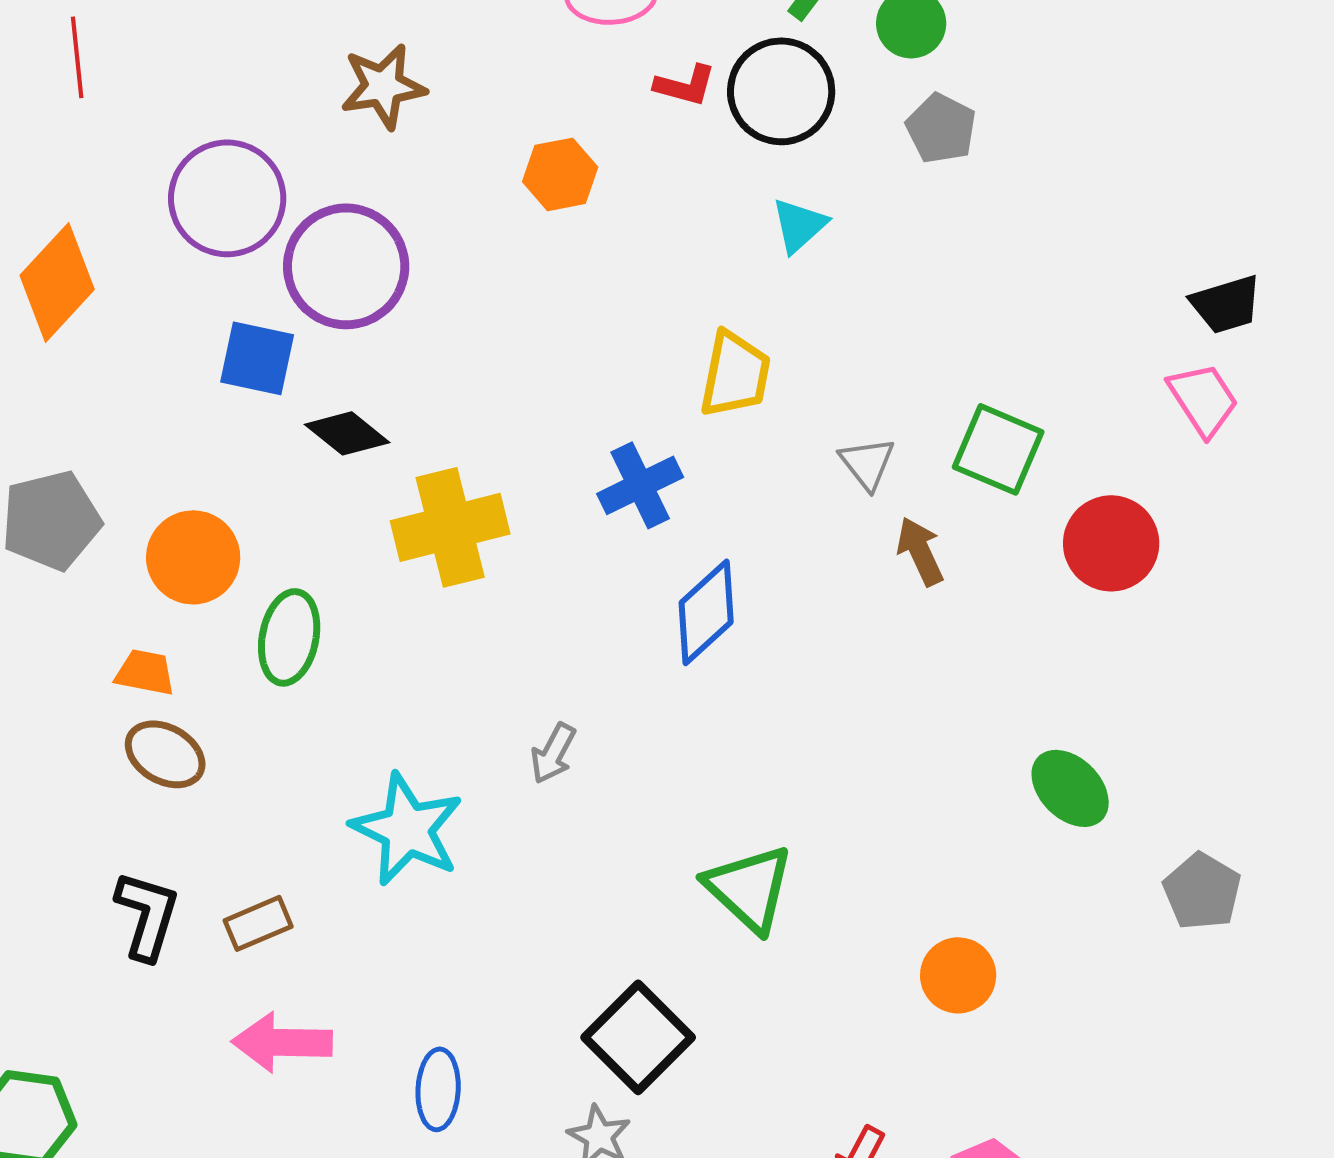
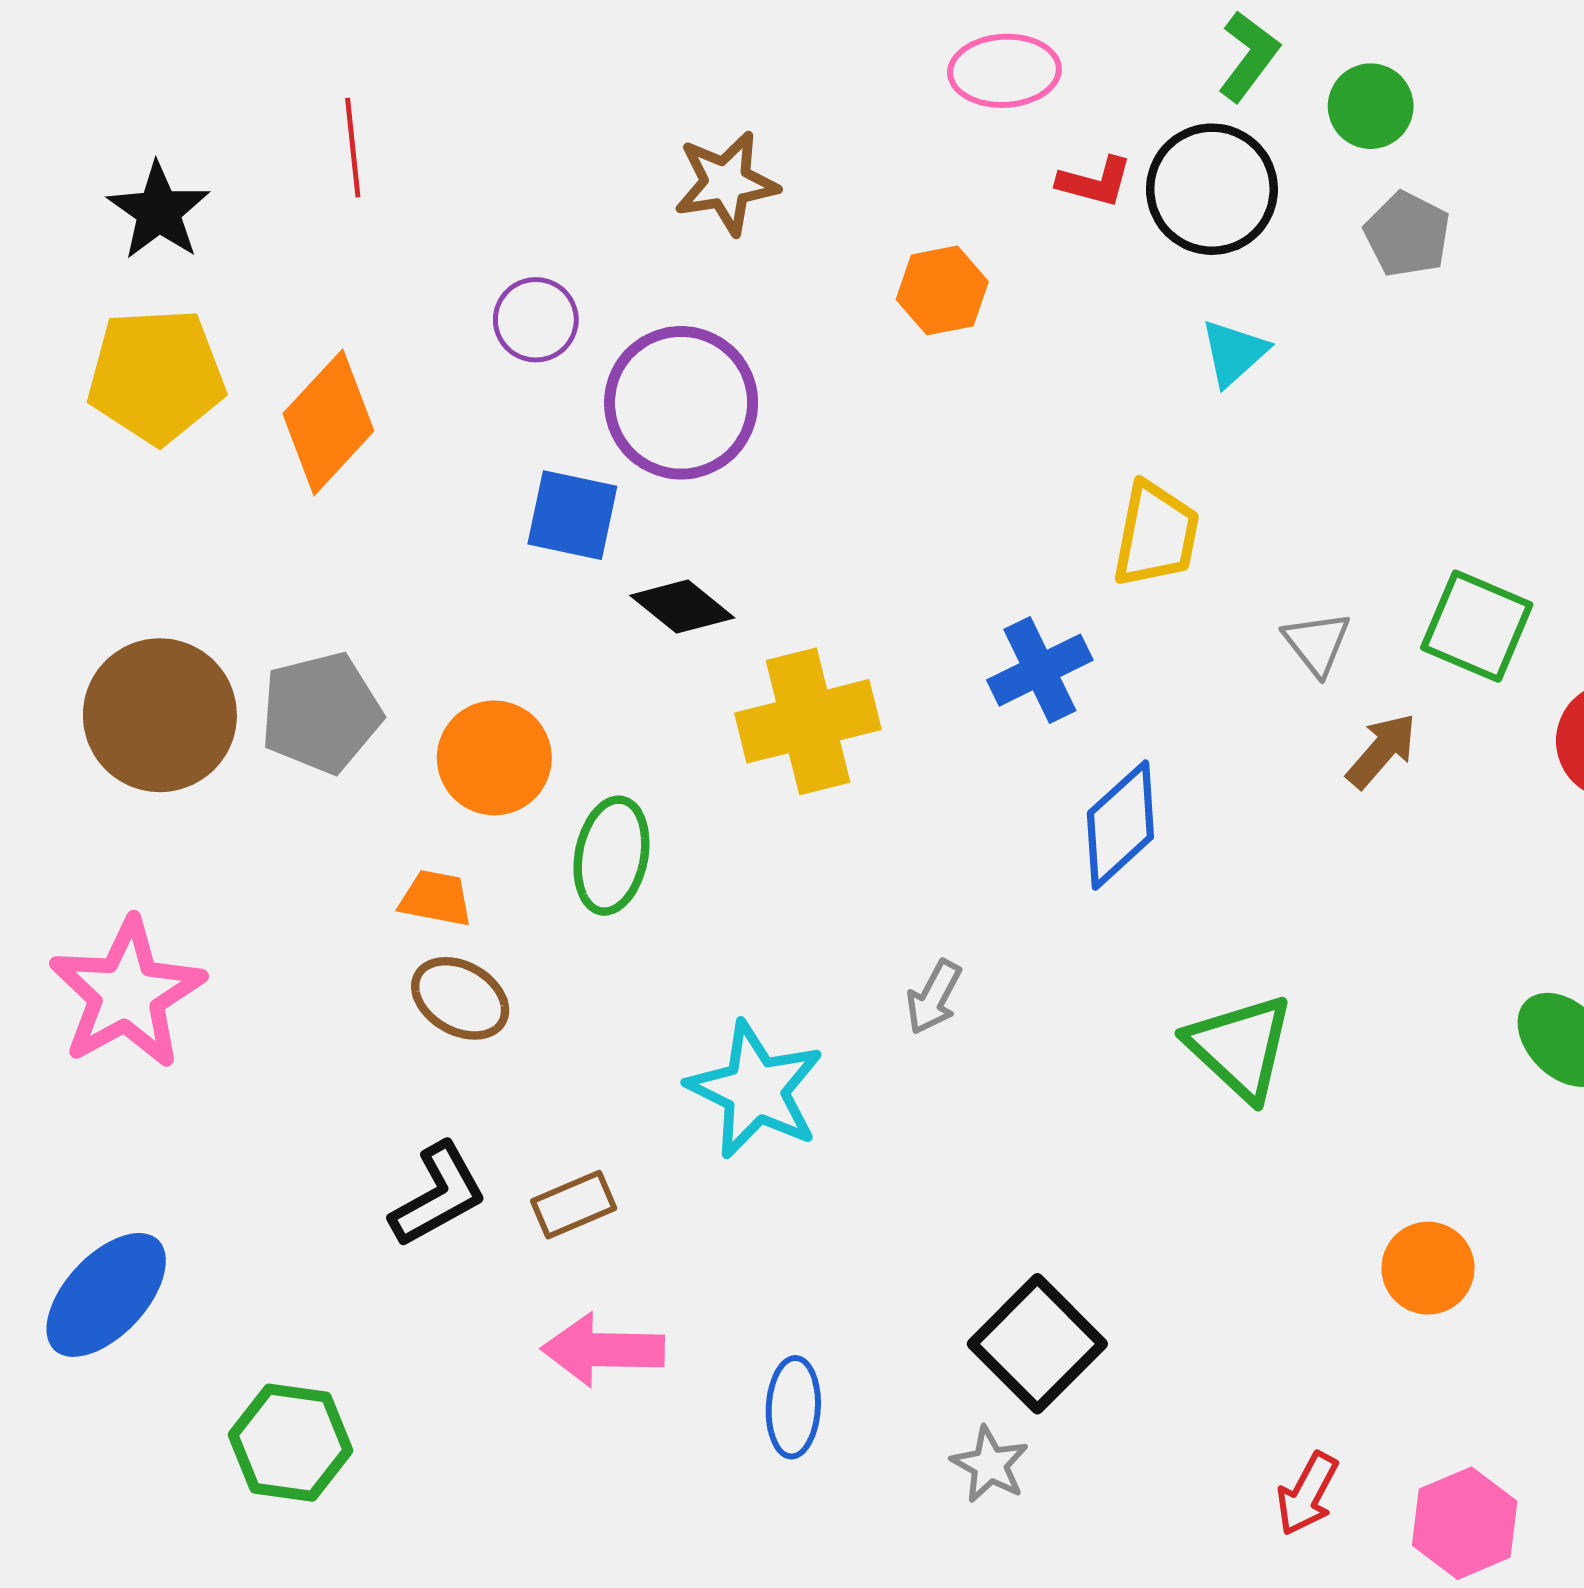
purple circle: (227, 198) -> (536, 320), size x0.6
brown arrow: (920, 551) -> (1382, 751), turned 66
green triangle: (749, 888) -> (1240, 1047), moved
black L-shape: (147, 915) -> (438, 1195), turned 44

